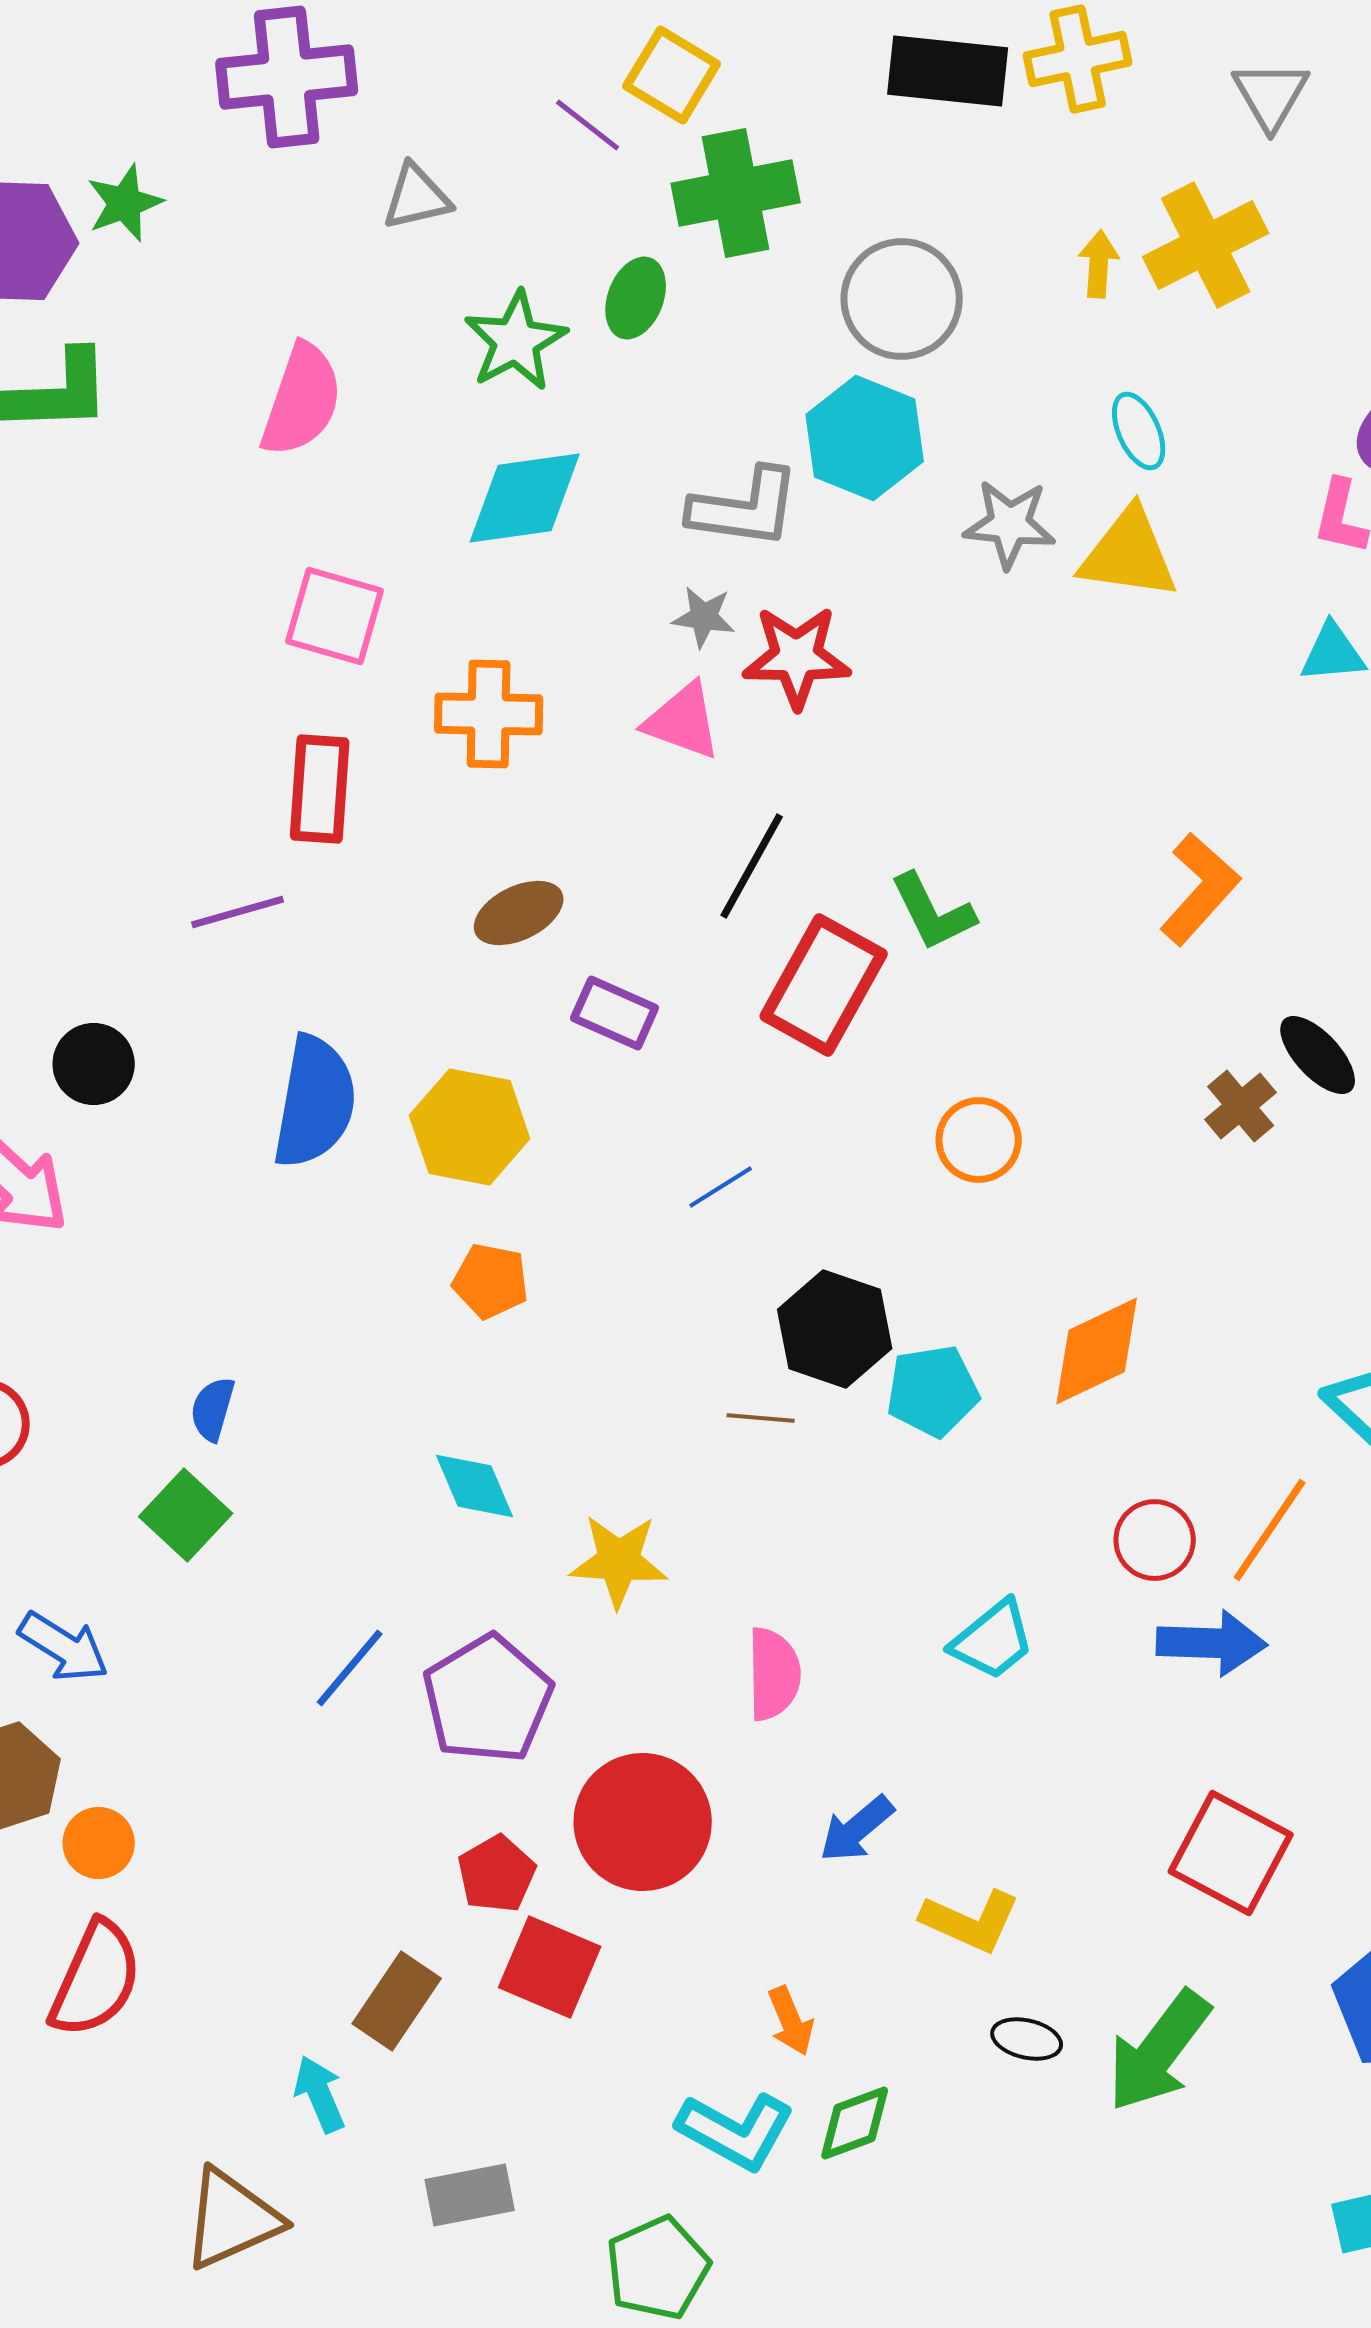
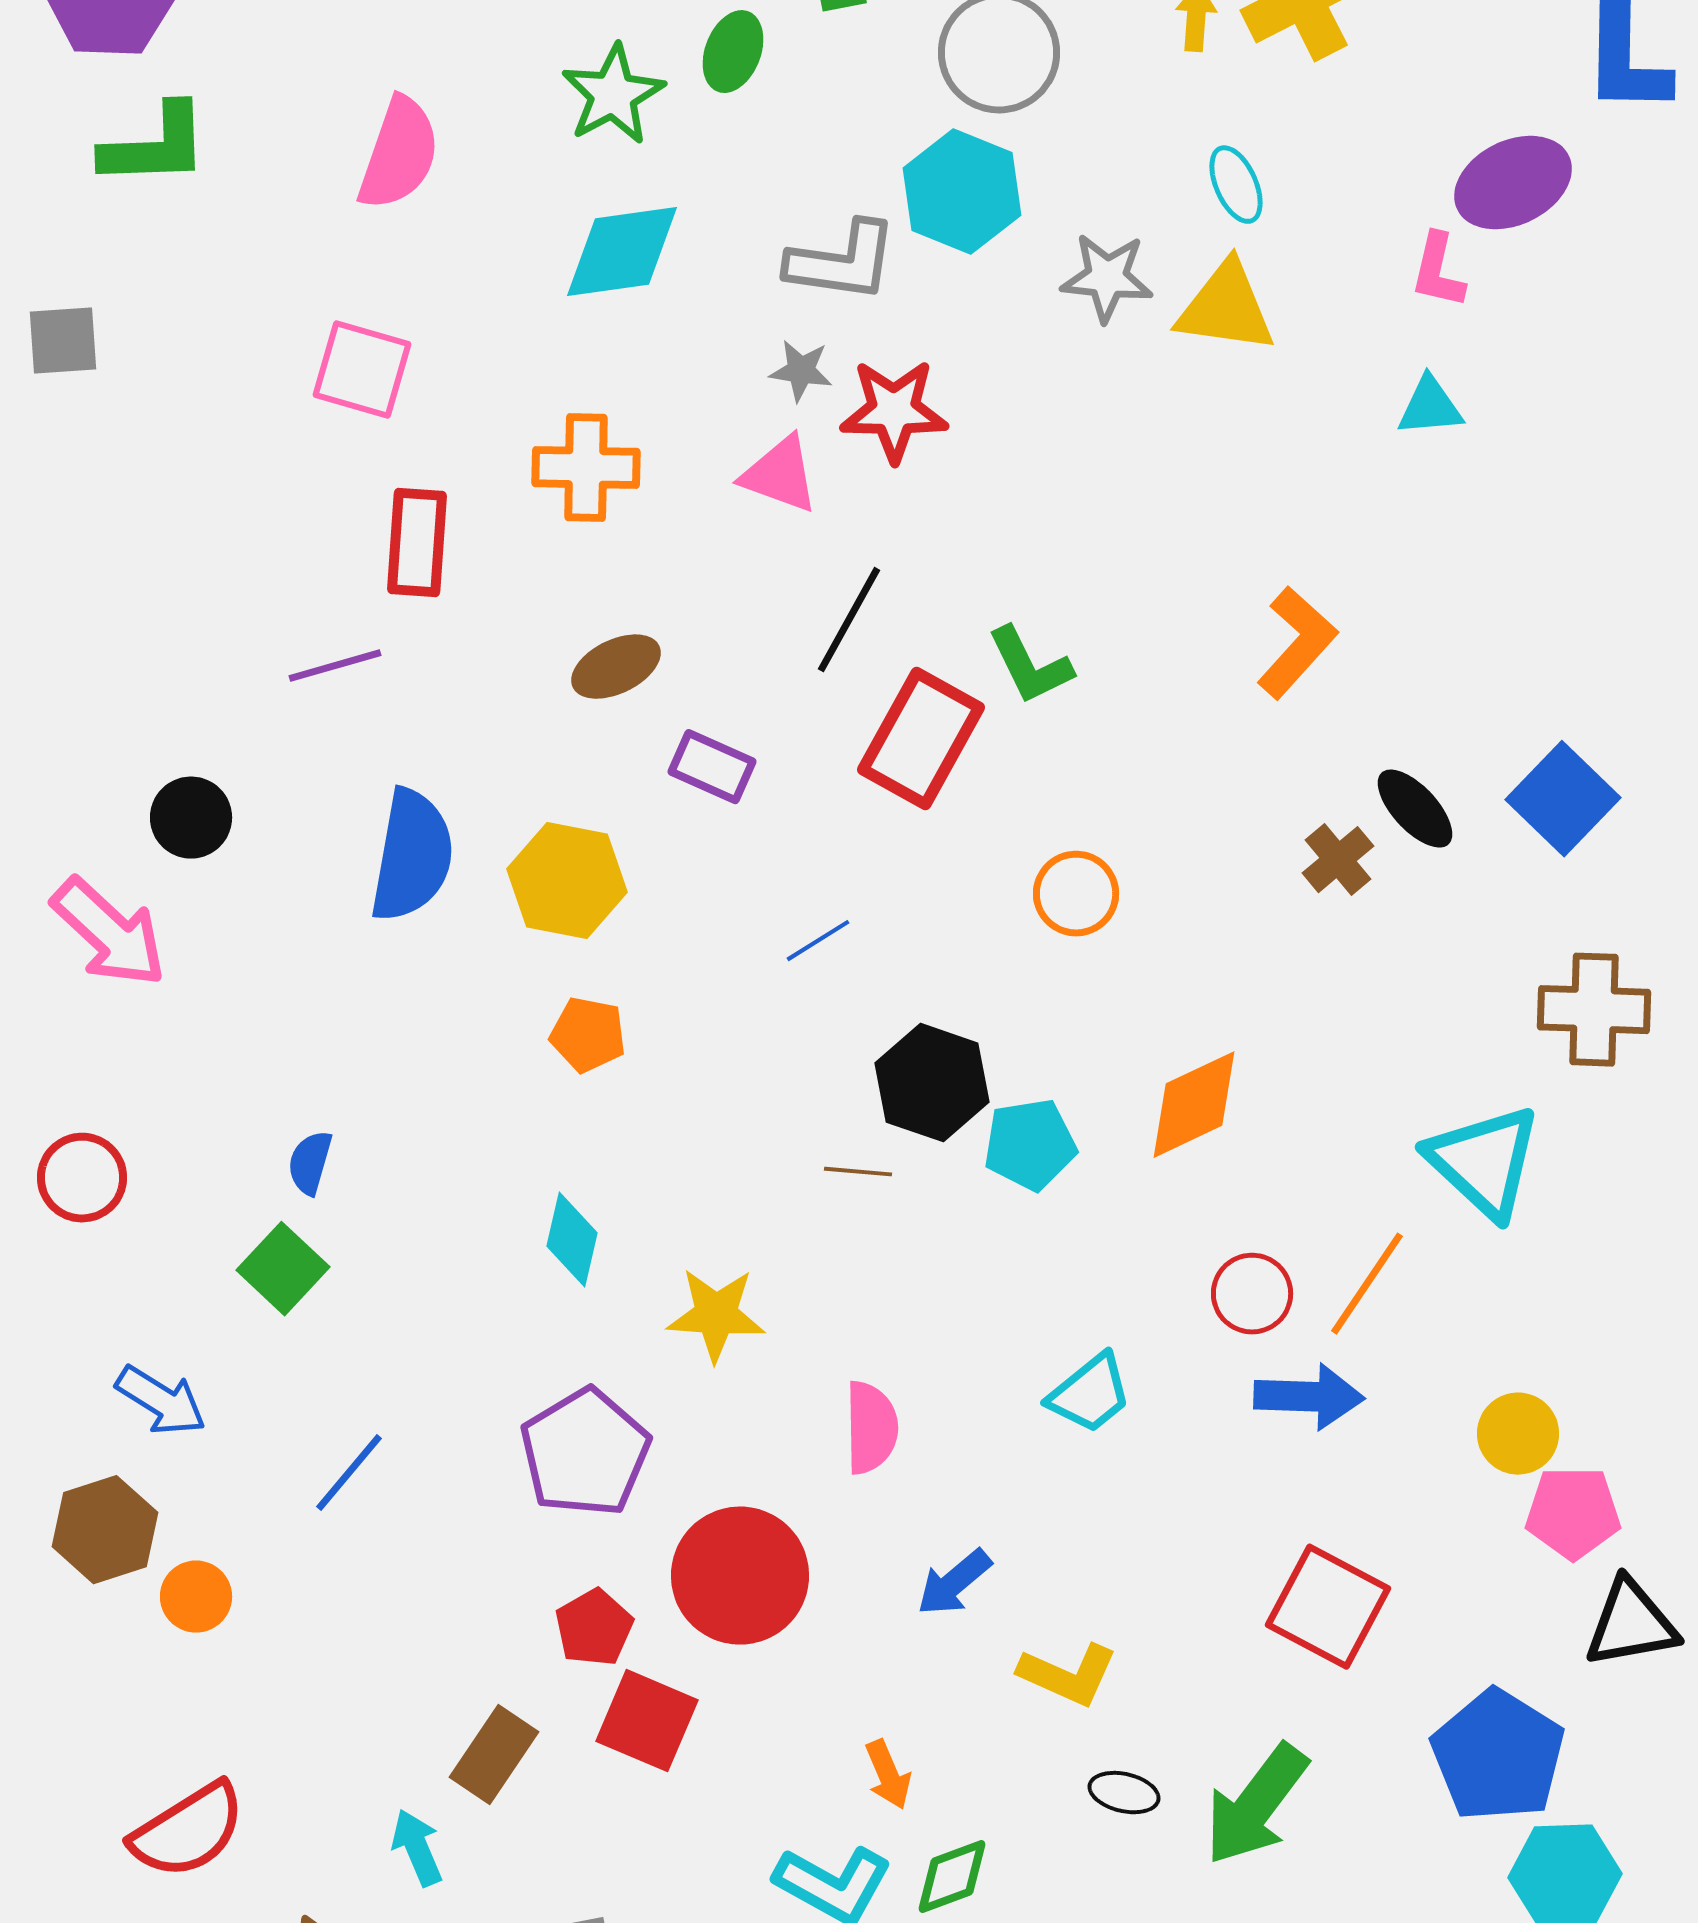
pink square: (335, 616) -> (362, 370), moved
cyan diamond: (475, 1486) -> (572, 1240), turned 36
blue line: (350, 1668) -> (349, 1473), moved
red semicircle: (96, 1979) -> (188, 1831), moved, turned 34

